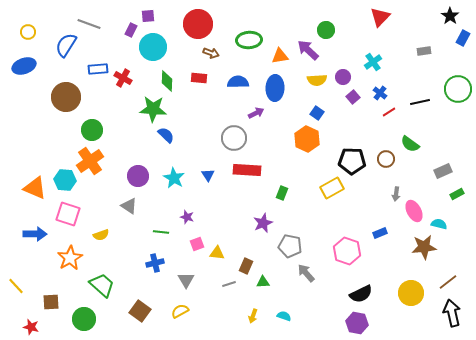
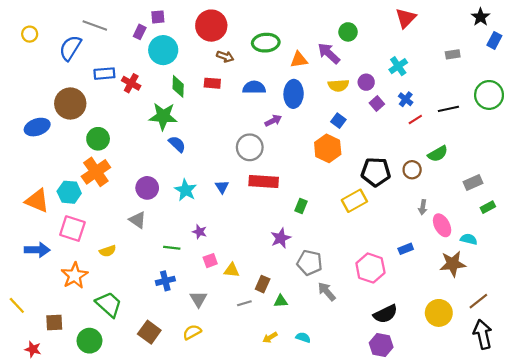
blue ellipse: (24, 66) -> (37, 127), moved
green semicircle: (410, 144) -> (438, 154), turned -66
yellow arrow: (253, 316) -> (270, 337), turned 40

